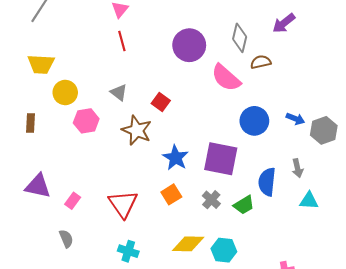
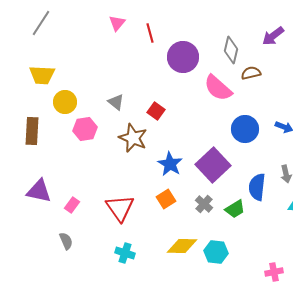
red line: (122, 41) -> (150, 33), moved
brown rectangle: (31, 123) -> (32, 131), size x1.5
purple square: (221, 159) -> (213, 165), turned 36

